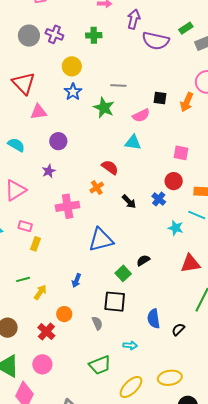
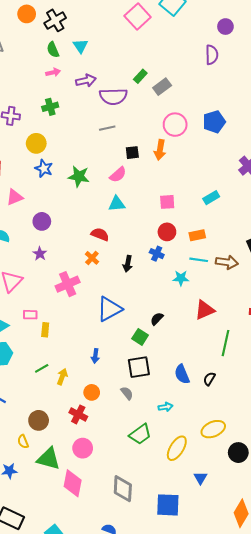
purple arrow: (134, 19) -> (86, 81), turned 78
gray line: (118, 86) -> (107, 128), moved
black arrow: (129, 202) -> (128, 264), turned 70

